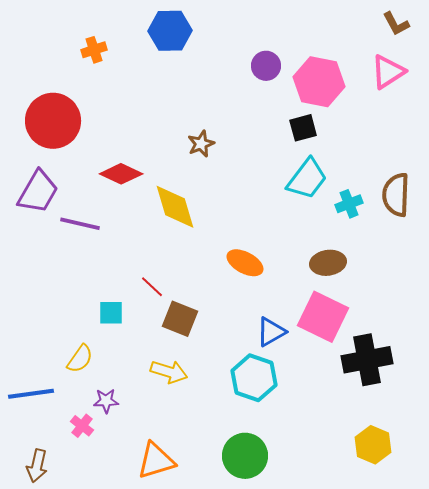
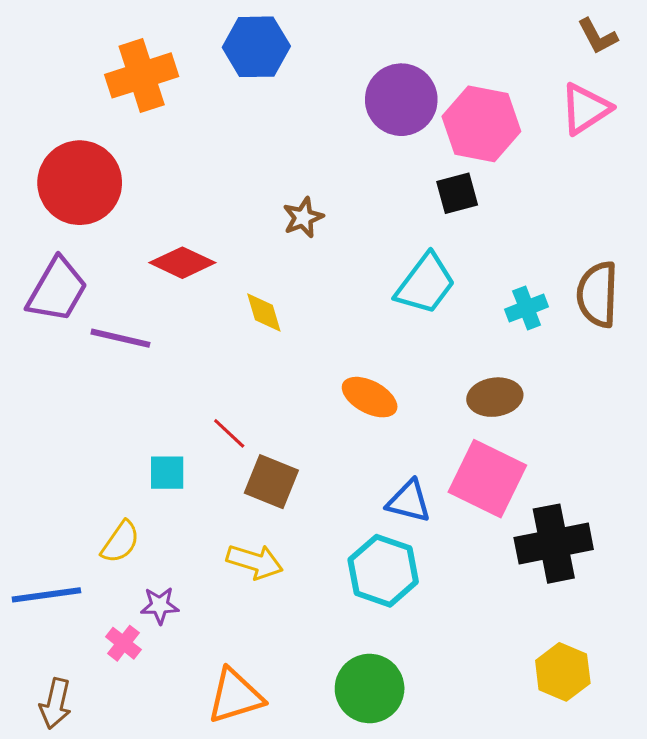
orange cross: (94, 50) -> (142, 75), size x1.8
purple circle: (266, 66) -> (401, 100), size x1.6
cyan trapezoid: (307, 179) -> (425, 284), moved
yellow diamond: (175, 207) -> (264, 313), size x0.6
blue triangle: (271, 332) -> (409, 501), turned 44

